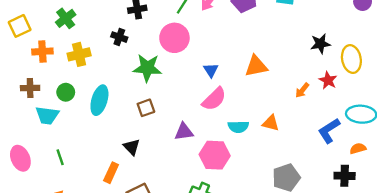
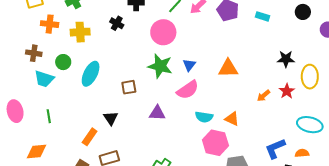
green star: (147, 68) -> (160, 66), moved
blue L-shape: (329, 131) -> (275, 149), moved
pink hexagon: (215, 155) -> (215, 143), moved

